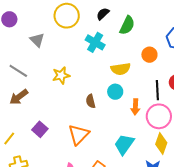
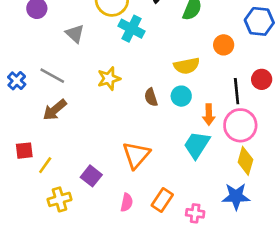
cyan cross: (95, 42) -> (132, 29), moved
brown semicircle: (91, 101) -> (151, 97), moved
purple square: (40, 129) -> (91, 176), moved
cyan trapezoid: (124, 144) -> (197, 145), moved

